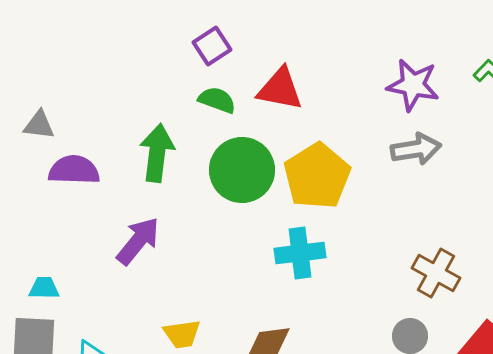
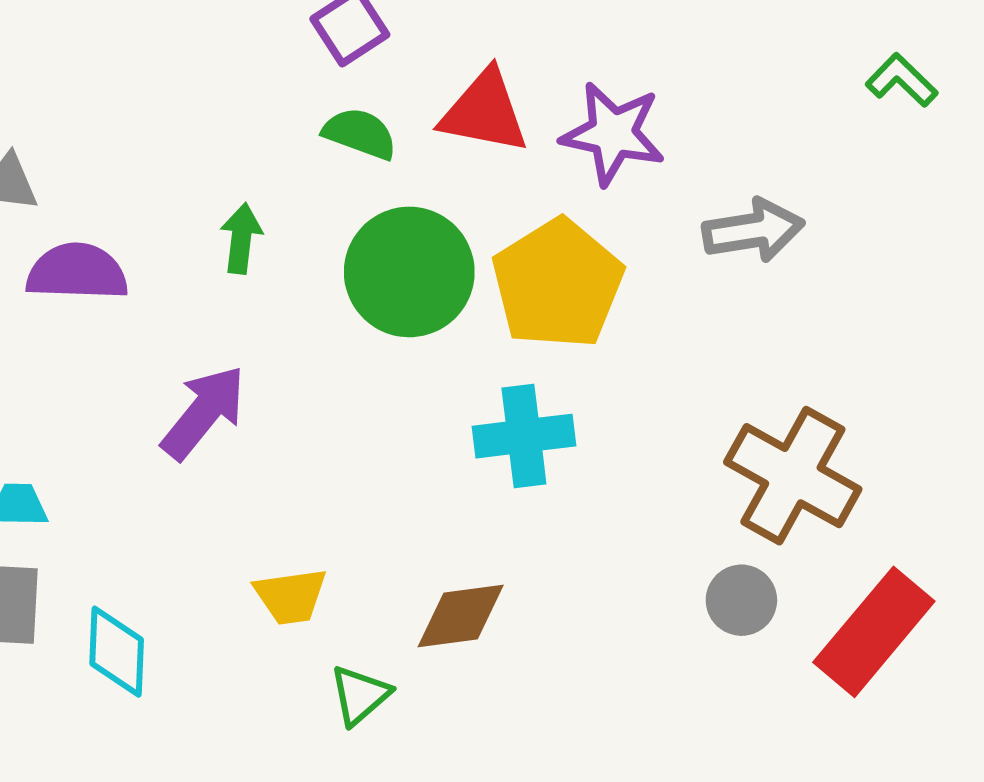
purple star: (413, 85) -> (613, 134), moved
green arrow: (157, 153) -> (241, 238), size x0.6
brown cross: (436, 273) -> (793, 476), size x1.4

